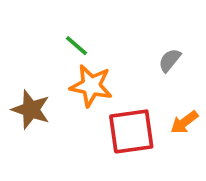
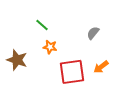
orange star: (91, 86) -> (50, 47), size x0.6

